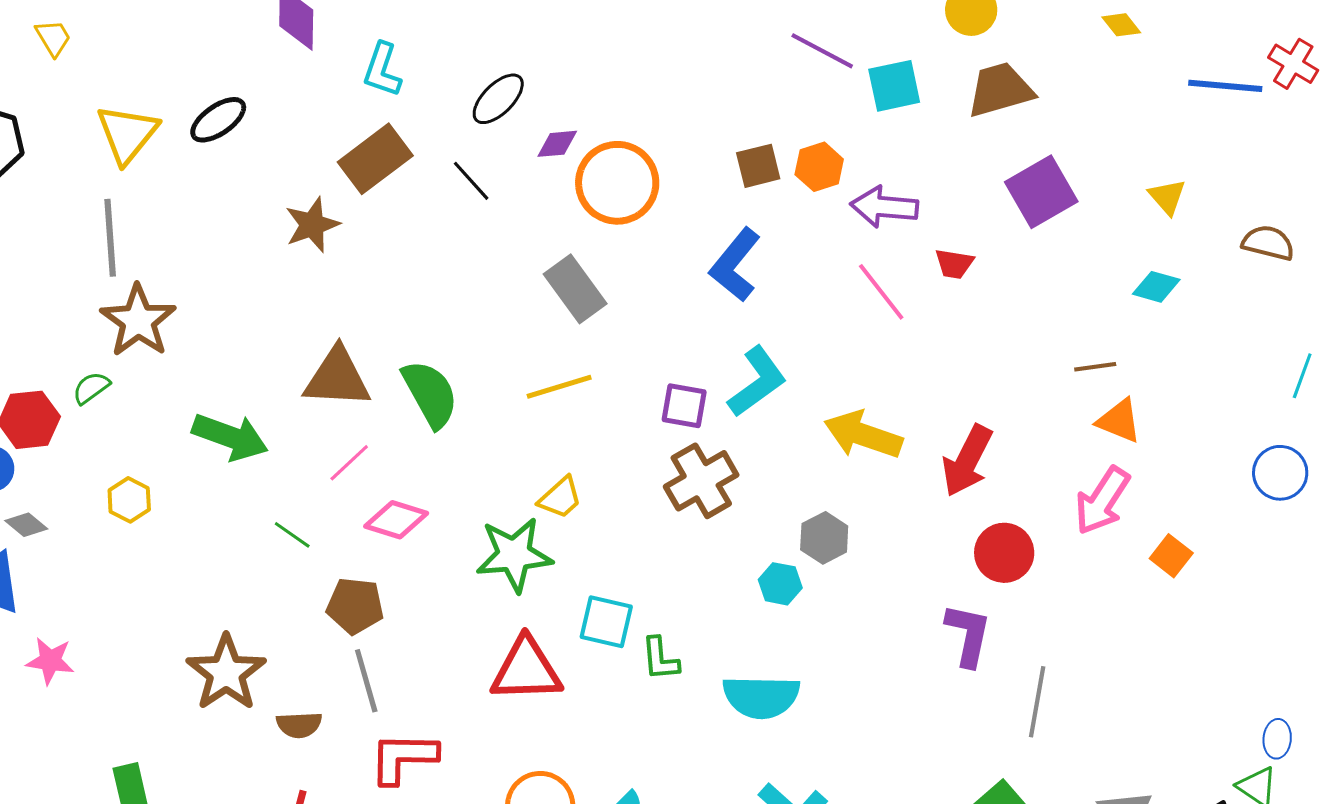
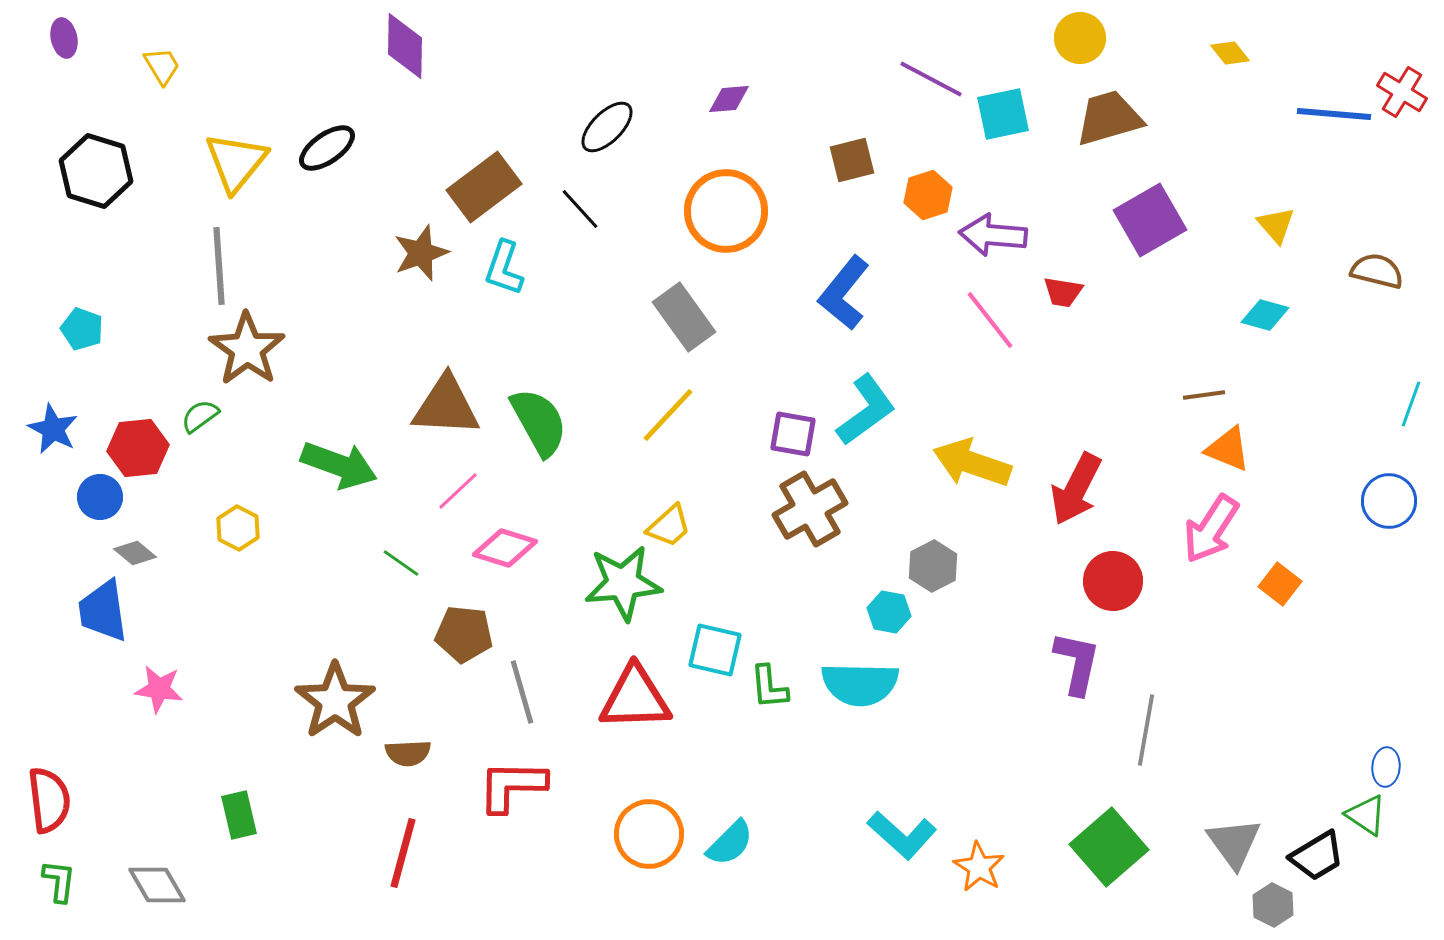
cyan L-shape: (382, 70) -> (504, 268), moved
purple diamond: (557, 144) -> (729, 99), moved
brown square: (758, 166) -> (852, 160), moved
yellow line: (559, 387) -> (668, 415), turned -30
gray line: (366, 681) -> (522, 692), moved
cyan semicircle: (761, 697) -> (860, 684), moved

